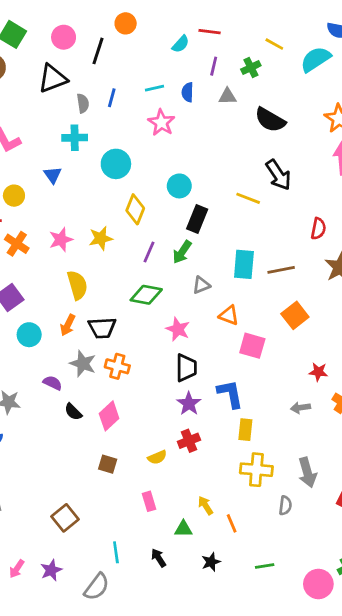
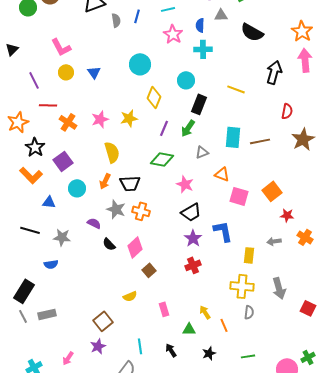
blue semicircle: (188, 92) -> (200, 25), moved
cyan cross: (75, 138) -> (203, 49), moved
black arrow: (278, 175) -> (274, 72), moved, turned -130
yellow circle: (14, 196) -> (66, 72), moved
orange square: (295, 315) -> (272, 191), moved
black trapezoid: (186, 368) -> (191, 212), turned 60
yellow rectangle: (245, 430) -> (249, 255), moved
yellow semicircle: (157, 457) -> (130, 296), moved
brown square: (108, 464) -> (149, 270), moved, turned 32
gray semicircle: (285, 505) -> (249, 312), moved
purple star: (51, 570) -> (98, 346), moved

